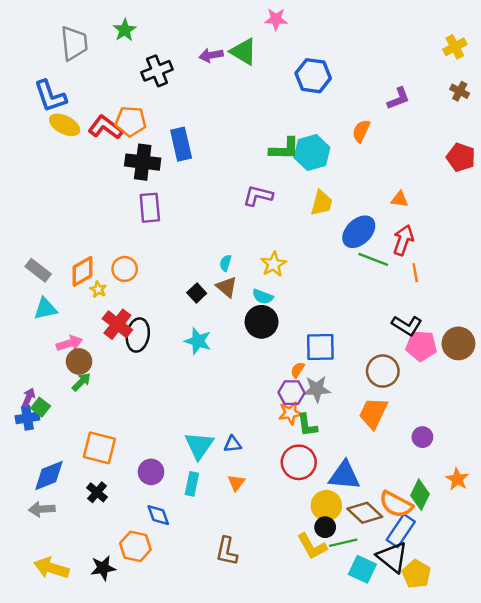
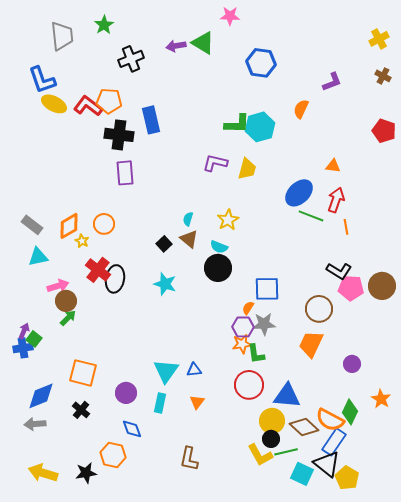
yellow trapezoid: (322, 203) -> (247, 169), moved

